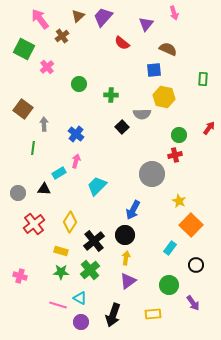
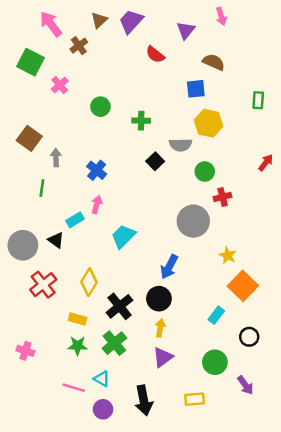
green circle: (179, 135) -> (205, 171), moved
black triangle: (44, 189) -> (56, 240), turned 32
gray circle: (18, 193) -> (23, 245), size x1.5
black arrow: (113, 315) -> (144, 400), turned -30

